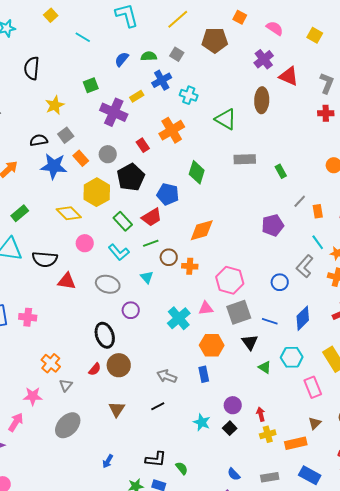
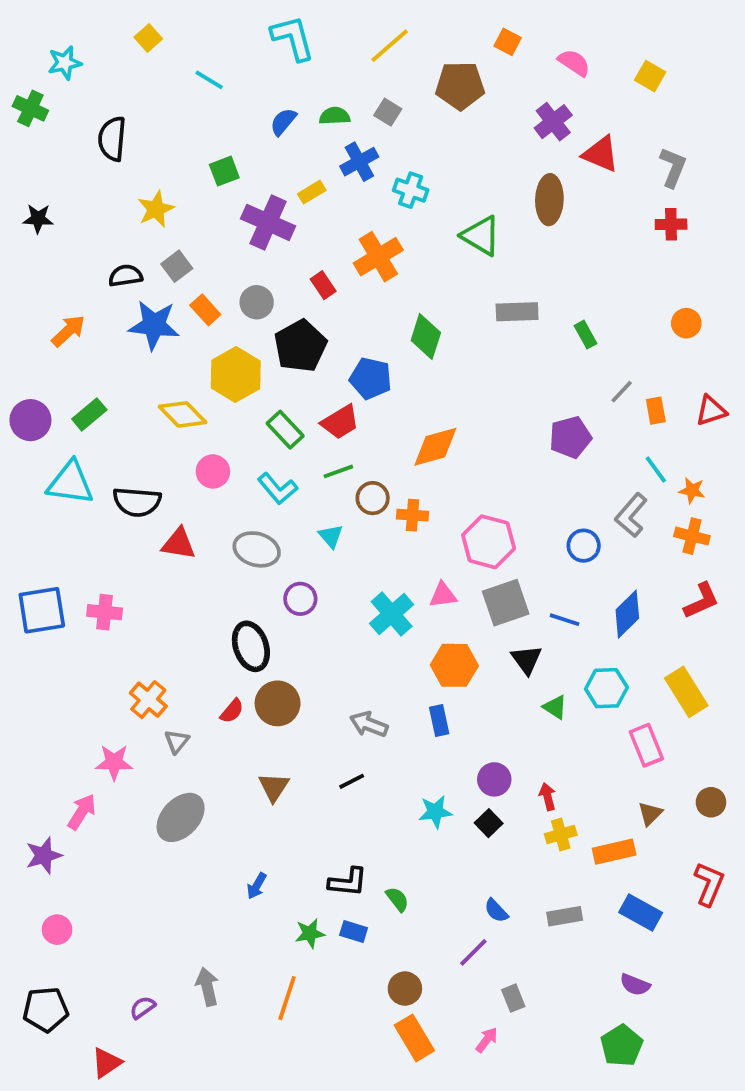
cyan star: (202, 422) -> (435, 812), turned -30

